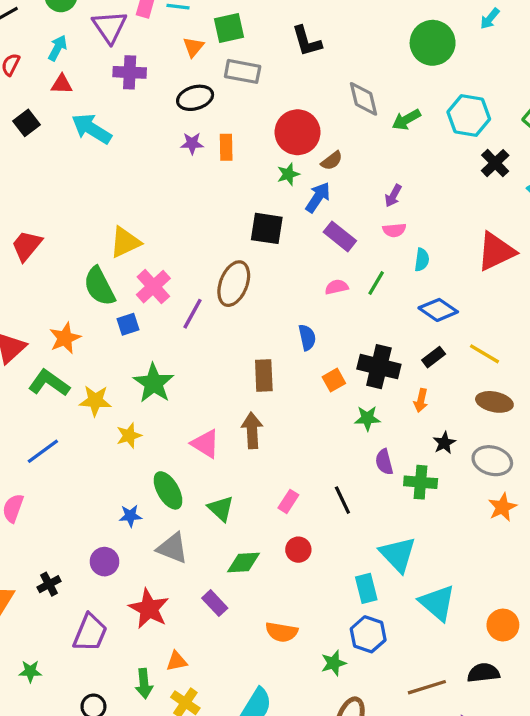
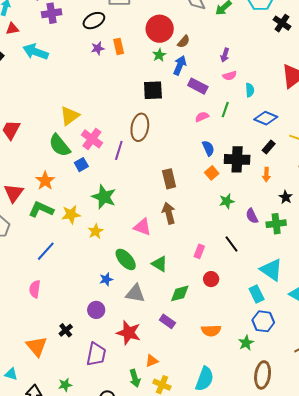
blue semicircle: (307, 337) -> (208, 148), moved
green star: (367, 418) -> (227, 201), moved

